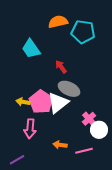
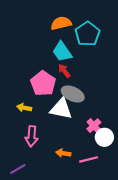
cyan pentagon: (83, 32) -> (88, 34), turned 30
cyan trapezoid: (31, 49) -> (62, 52), moved
pink pentagon: (41, 102) -> (43, 83), moved
white triangle: (58, 103) -> (61, 109), turned 50

